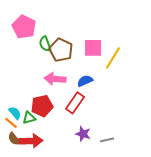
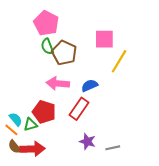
pink pentagon: (24, 27) -> (46, 23), moved
pink square: (93, 48) -> (104, 39), moved
red pentagon: (42, 106) -> (44, 112), turned 30

